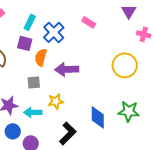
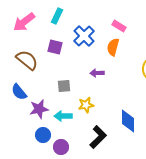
cyan rectangle: (30, 22) -> (57, 16), moved
orange semicircle: (41, 57) -> (113, 47), moved
purple arrow: (67, 69) -> (97, 73), size x0.6

